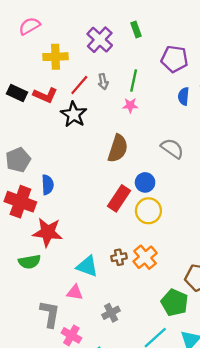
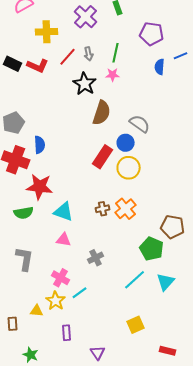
black star: (74, 114) -> (85, 84), moved
gray semicircle: (172, 148) -> (140, 124), moved
cyan triangle: (87, 266) -> (64, 212), moved
gray L-shape: (50, 314) -> (25, 259), moved

